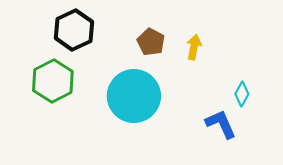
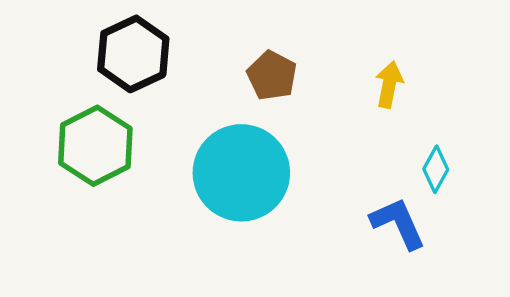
yellow arrow: (194, 47) -> (389, 85), moved

